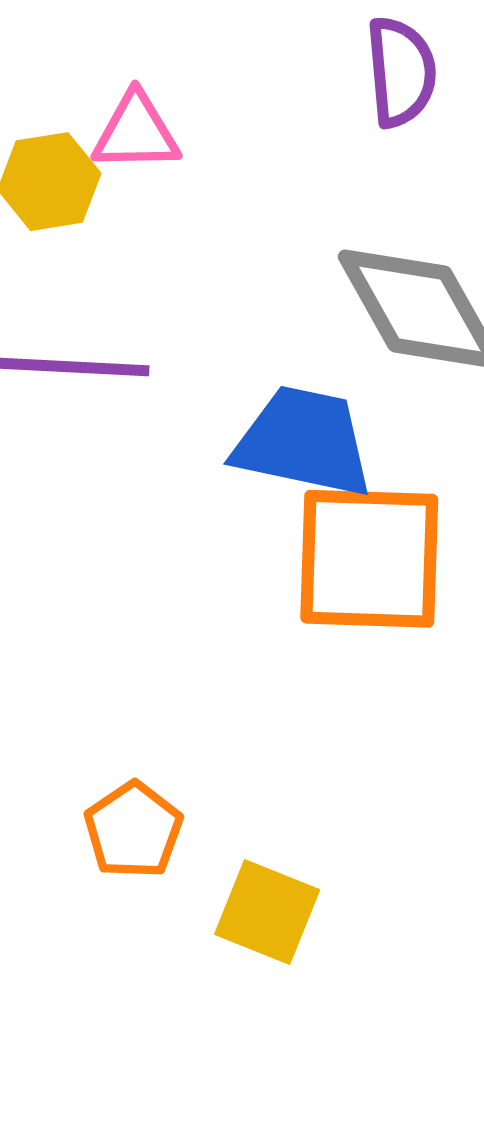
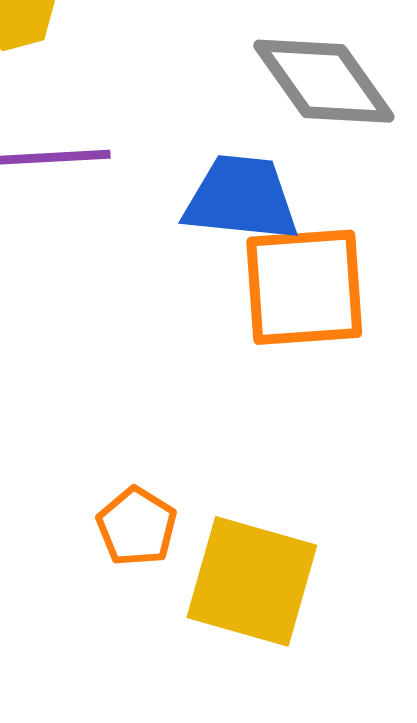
yellow square: (267, 912) -> (252, 581), size x1.6

